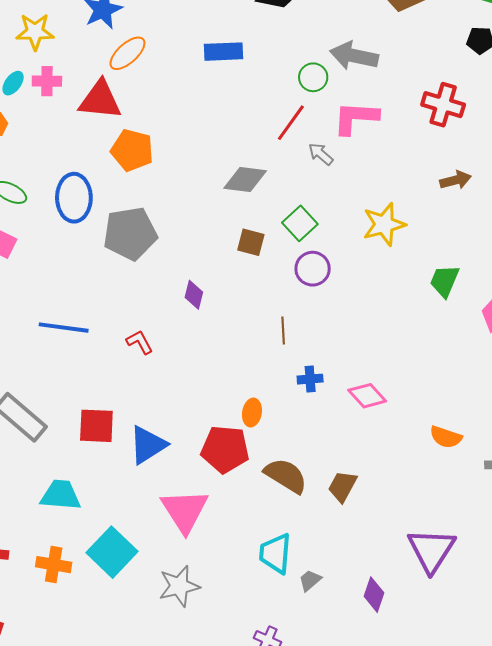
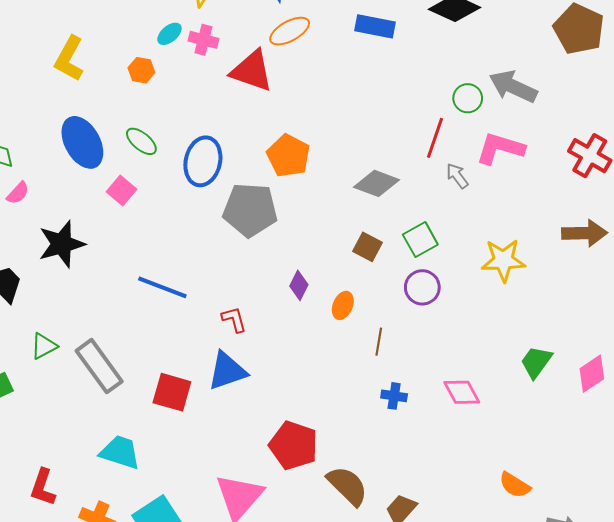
blue rectangle: (224, 52) -> (375, 26), moved
red line: (291, 123) -> (435, 138), turned -30
orange pentagon: (132, 150) -> (288, 156), moved
brown arrow: (456, 180) -> (584, 233), size x1.4
green trapezoid: (445, 281) -> (536, 362), moved
pink diamond: (367, 396) -> (462, 392), moved
orange ellipse: (252, 413) -> (343, 305), moved
blue triangle: (148, 445) -> (227, 371), moved

